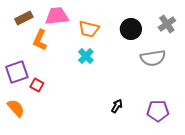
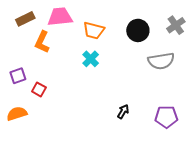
purple square: (17, 72) -> (18, 76), size x0.7
orange semicircle: (16, 108) -> (17, 114), turned -66

